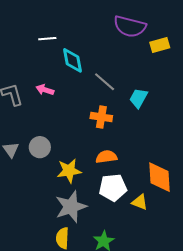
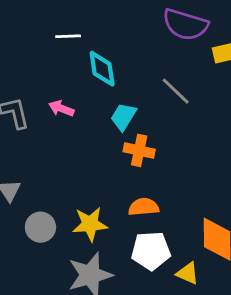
gray line: (105, 82) -> (176, 91), moved
cyan trapezoid: (138, 98) -> (123, 117), moved
gray circle: (40, 147) -> (40, 227), moved

